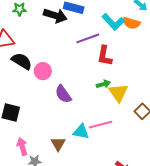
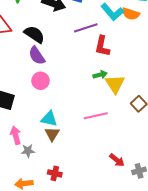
black semicircle: (22, 61) -> (34, 34), moved
pink circle: (43, 71) -> (40, 81), moved
purple semicircle: (63, 94) -> (37, 56), moved
cyan triangle: (81, 132) -> (49, 119), moved

